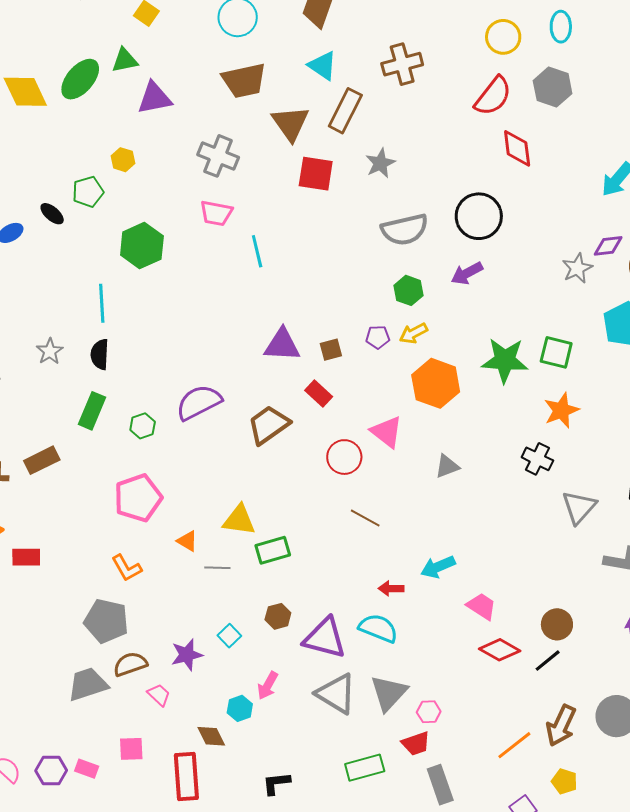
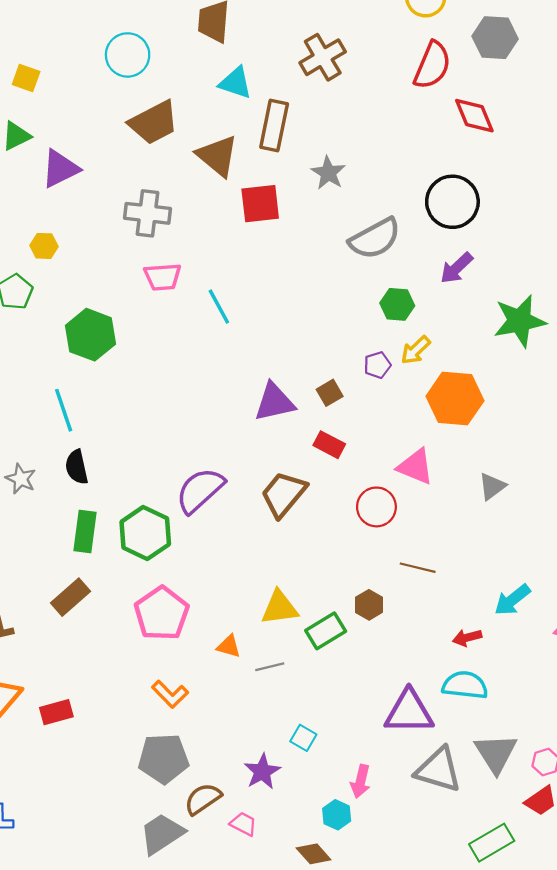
green star: (505, 360) -> (520, 321), moved
green hexagon: (143, 426) -> (145, 533), size x1.8
brown rectangle: (42, 460) -> (70, 597), moved
brown hexagon: (278, 616) -> (369, 605), moved

